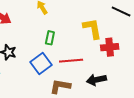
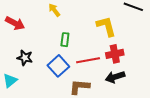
red cross: (110, 47) -> (115, 54), moved

